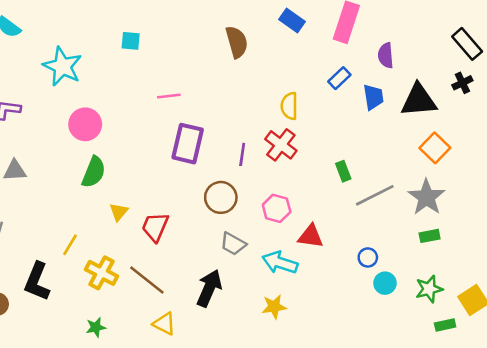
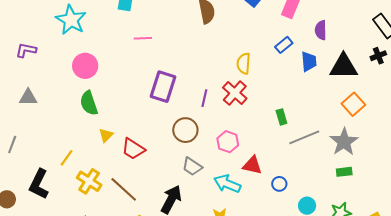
pink line: (169, 96) -> (143, 38), moved
green semicircle: (94, 172) -> (89, 103), turned 135
red trapezoid: (155, 227) -> (133, 149), turned -85
blue circle: (368, 257) -> (279, 184), moved

